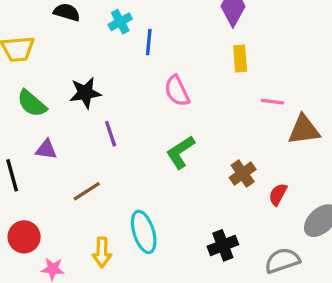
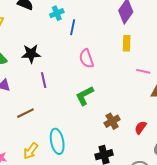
brown cross: (243, 174) -> (112, 121), moved
yellow arrow: (102, 252) -> (31, 151), turned 30

